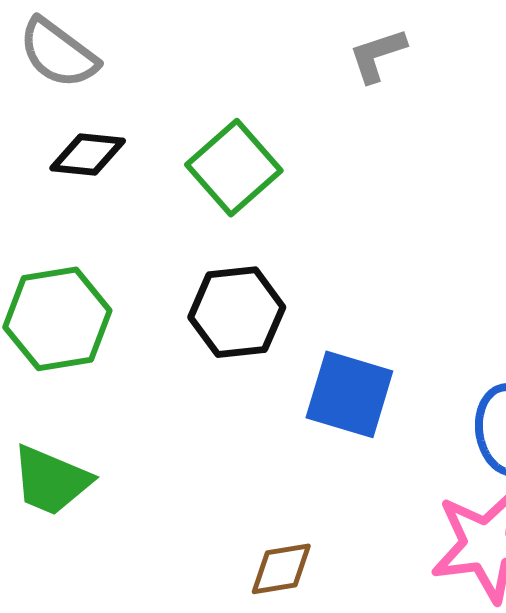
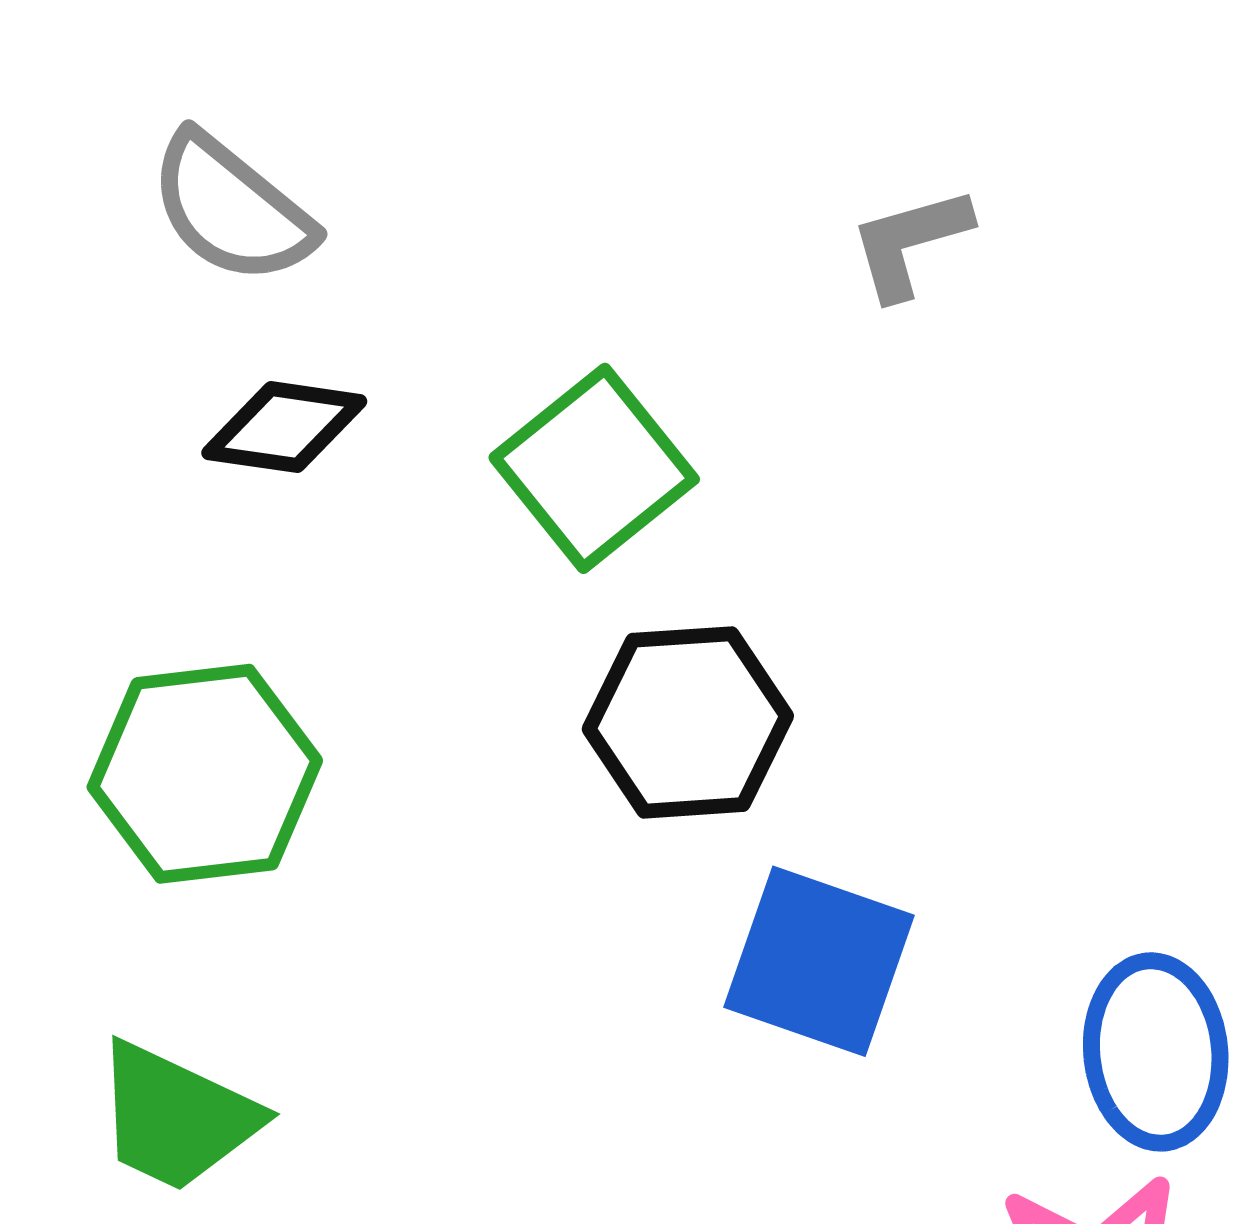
black hexagon: (237, 312) -> (688, 722), moved

